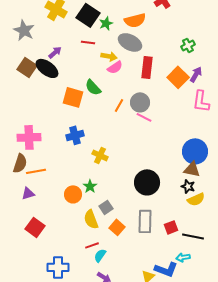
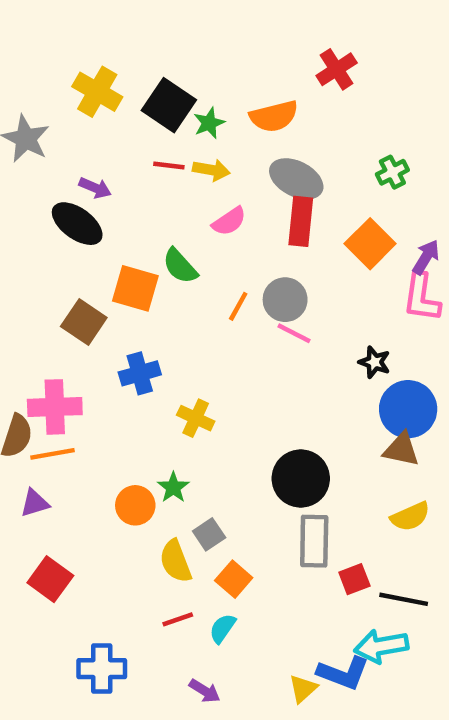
gray ellipse: (130, 42) -> (296, 179), moved
purple arrow: (55, 52) -> (95, 188), turned 64
yellow arrow: (109, 56) -> (211, 170), moved
brown square: (27, 67) -> (84, 322), moved
purple arrow: (196, 74) -> (426, 257), moved
pink cross: (29, 137) -> (55, 407), moved
black star: (188, 186) -> (375, 362), moved
gray rectangle: (145, 221) -> (314, 541), moved
cyan semicircle: (100, 255) -> (222, 628), moved
cyan arrow: (183, 257) -> (381, 646), size x1.6

